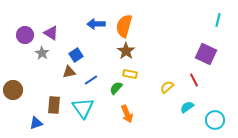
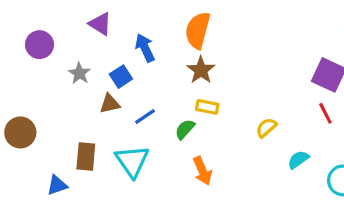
blue arrow: (96, 24) -> (145, 48), moved, turned 66
purple triangle: (51, 33) -> (100, 24), moved
gray star: (42, 53) -> (79, 73), moved
red line: (194, 80) -> (325, 113), moved

